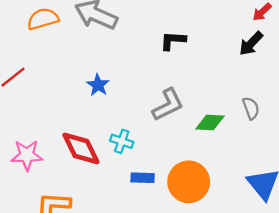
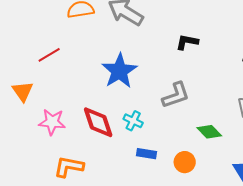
blue star: (98, 85) -> (119, 71), size x1.8
green diamond: (210, 122) -> (209, 132), moved, turned 35
orange circle: (189, 182) -> (185, 162), size x0.6

